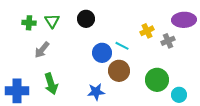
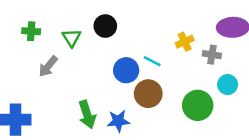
green triangle: (52, 21) -> (71, 38), moved
gray cross: (168, 41) -> (212, 55), turned 32
green arrow: (51, 84) -> (87, 114), moved
cyan circle: (179, 95) -> (228, 85), moved

